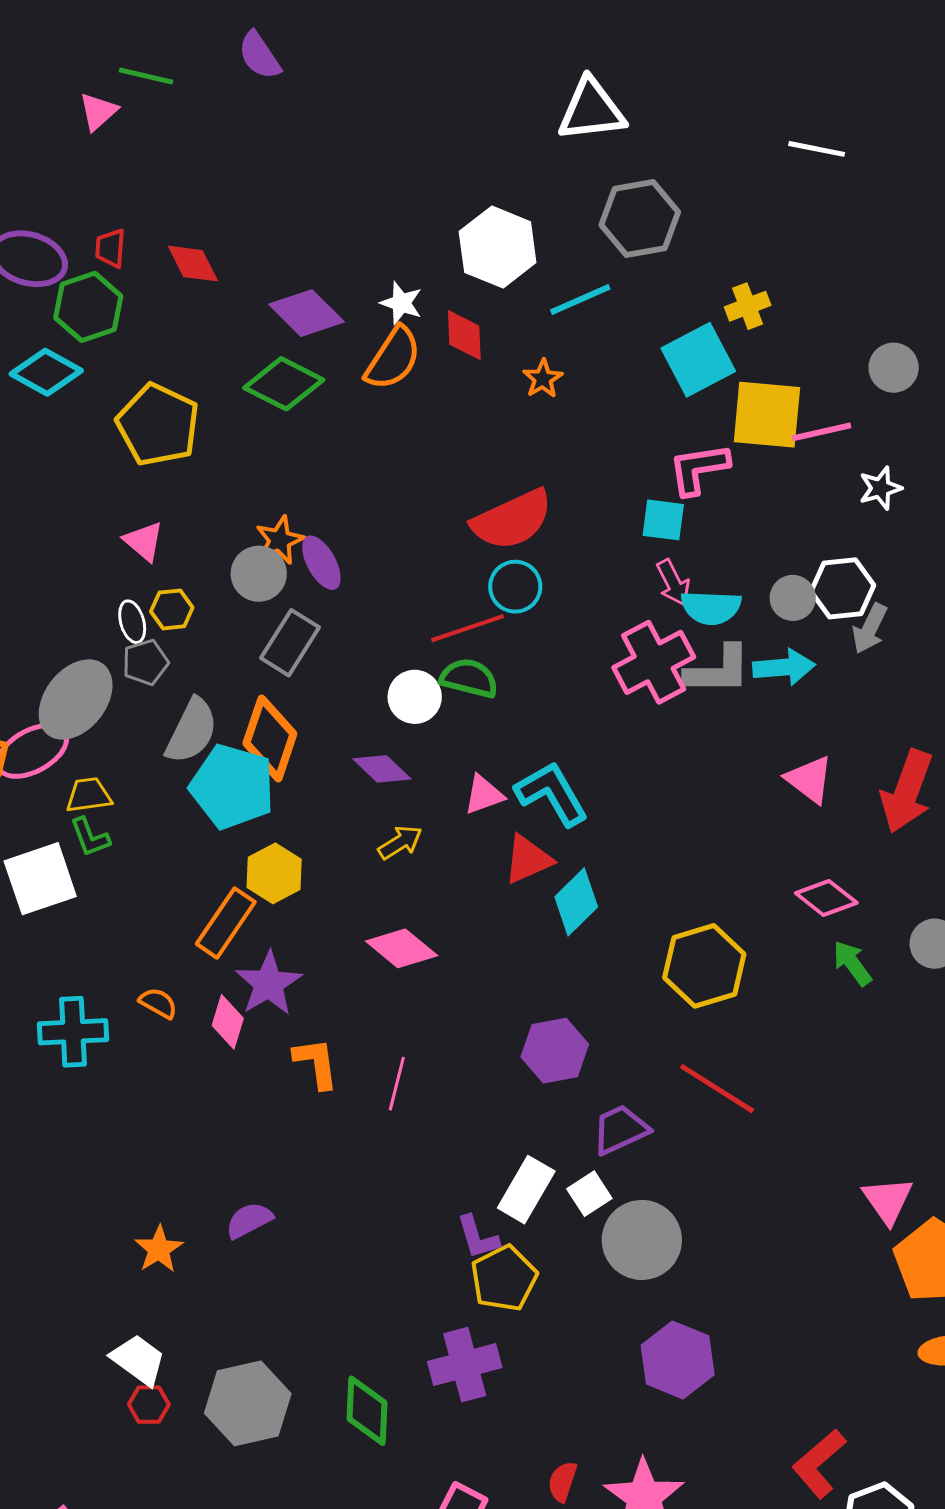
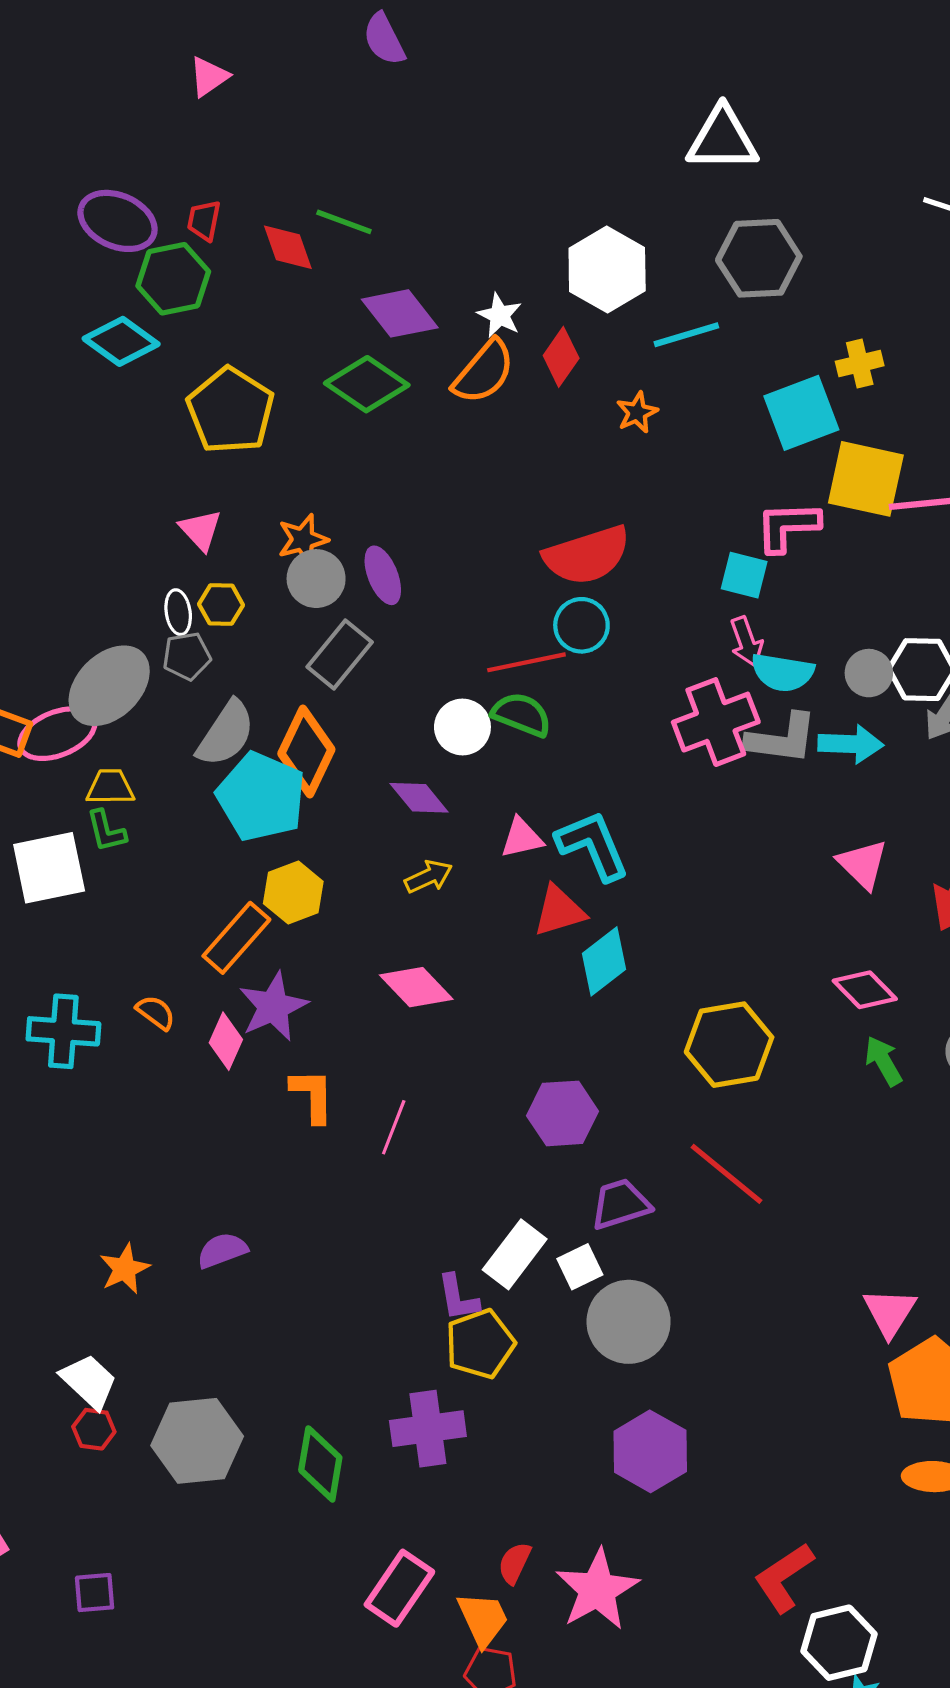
green line: (146, 76) -> (344, 222), moved
red diamond: (464, 335) -> (561, 357), turned 30
orange star: (280, 540) -> (303, 539), moved

